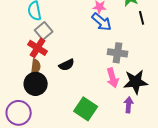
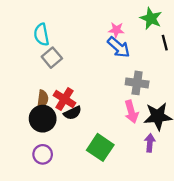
red cross: (38, 48) -> (65, 99), moved
black semicircle: (67, 65) -> (73, 113), moved
purple circle: (19, 113) -> (43, 154), moved, size x0.7

